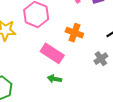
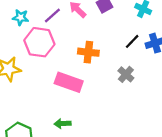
green arrow: (54, 79) -> (62, 124), moved

